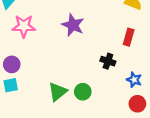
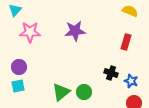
purple star: (73, 25) -> (75, 31), turned -30
black cross: (108, 61) -> (111, 73), moved

